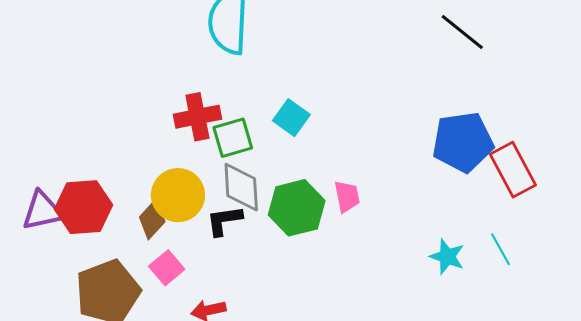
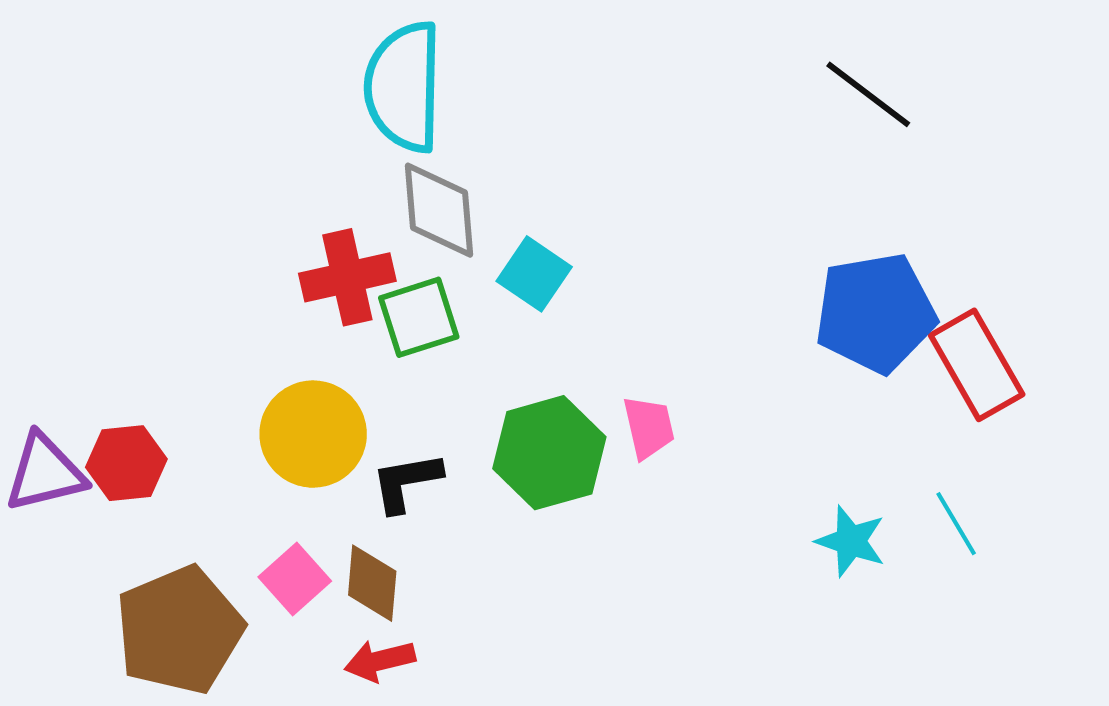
gray diamond: (241, 187) -> (439, 210), moved
red hexagon: (84, 207) -> (126, 463), size x0.7
brown diamond: (152, 219) -> (372, 583), moved, turned -36

